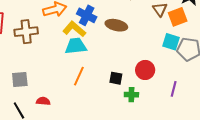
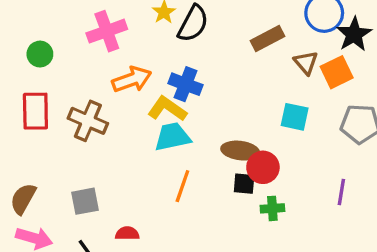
brown ellipse: (116, 25) -> (240, 151), moved
brown cross: (26, 32) -> (88, 121), turned 35
cyan square: (171, 42) -> (295, 117), moved
red circle: (145, 70) -> (263, 167), moved

